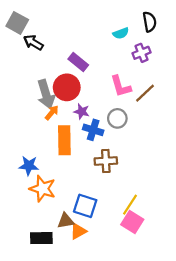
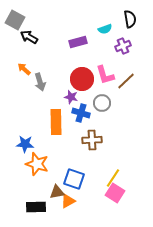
purple rectangle: (78, 62) -> (78, 42), moved, turned -54
red circle: (67, 87) -> (82, 79), moved
gray arrow: (46, 94) -> (40, 82), size x0.7
orange arrow: (52, 113) -> (24, 69), moved, turned -88

